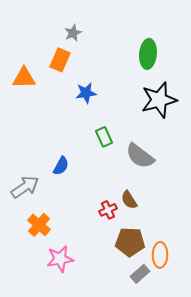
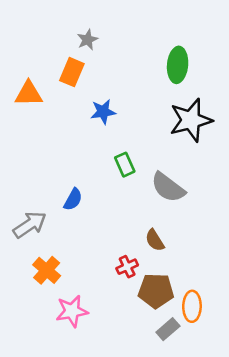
red cross: (108, 210) -> (127, 267), moved

